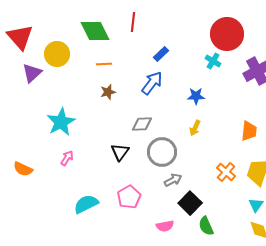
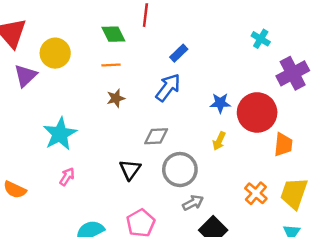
green diamond: (95, 31) -> (113, 34), moved, size x0.7
red circle: (227, 34) -> (257, 112), moved
cyan cross: (213, 61) -> (261, 39), moved

